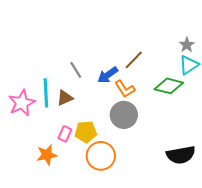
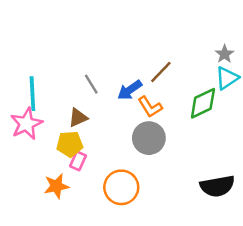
green diamond: (169, 86) -> (203, 103), turned -40
cyan line: (46, 93) -> (32, 94), moved
yellow pentagon: (86, 132) -> (70, 144), moved

